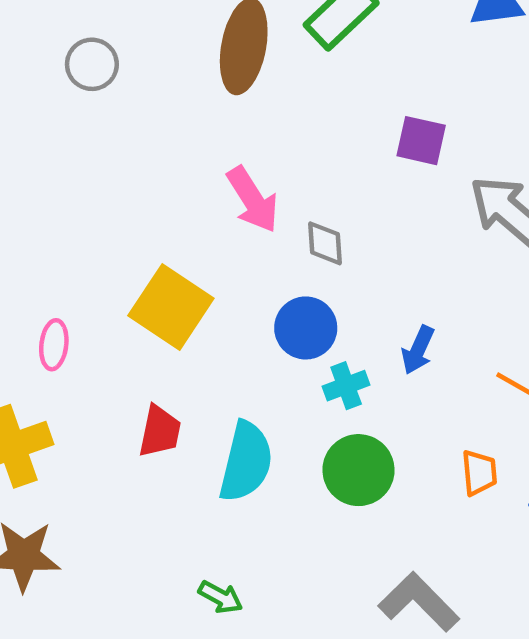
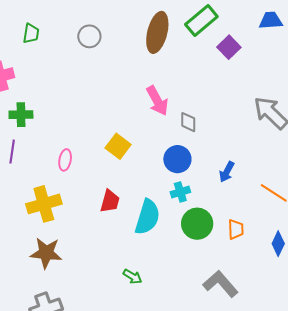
purple square: (421, 141) -> (229, 47), moved, turned 30
yellow square: (171, 307) -> (118, 146), size x0.7
cyan cross: (346, 386) -> (180, 192), moved
orange trapezoid: (479, 473) -> (236, 229), moved

